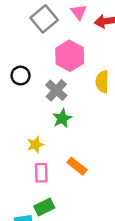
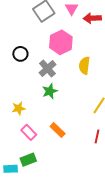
yellow star: (35, 145) -> (19, 108), moved
pink rectangle: (41, 173) -> (29, 132), turned -49

